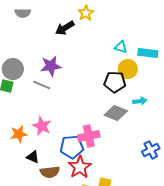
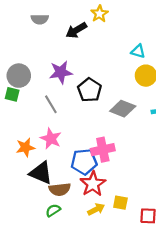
gray semicircle: (23, 13) -> (40, 19), moved
black pentagon: (115, 82) -> (90, 90), moved, turned 30
gray line: (42, 85) -> (51, 104), moved, turned 36
gray diamond: (116, 113) -> (123, 109), moved
black triangle: (33, 157) -> (41, 173), size x1.6

